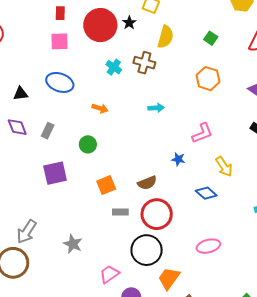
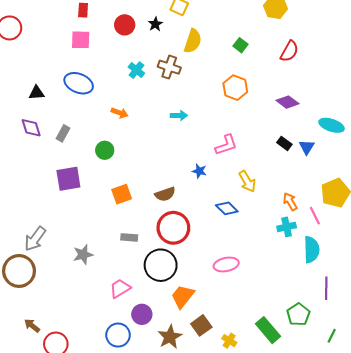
red circle: (100, 25) -> (125, 25), size x0.6
gray rectangle: (120, 212) -> (129, 237), moved
gray star: (73, 244) -> (83, 254), turned 30

